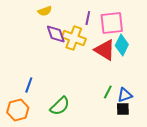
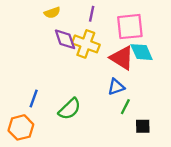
purple line: (88, 18) -> (92, 14), moved
cyan diamond: (122, 45) -> (142, 52), turned -50
blue triangle: (125, 95) -> (116, 87), moved
green semicircle: (60, 106) -> (70, 109), moved

